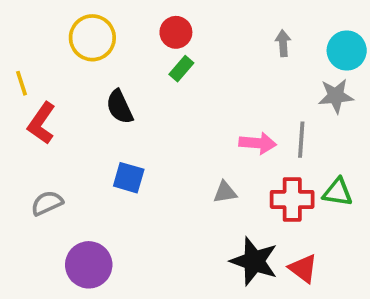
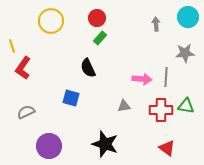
cyan circle: (347, 51) -> (188, 17), moved
black semicircle: (120, 107) -> (88, 68), moved
black star: (254, 261) -> (105, 144), moved

